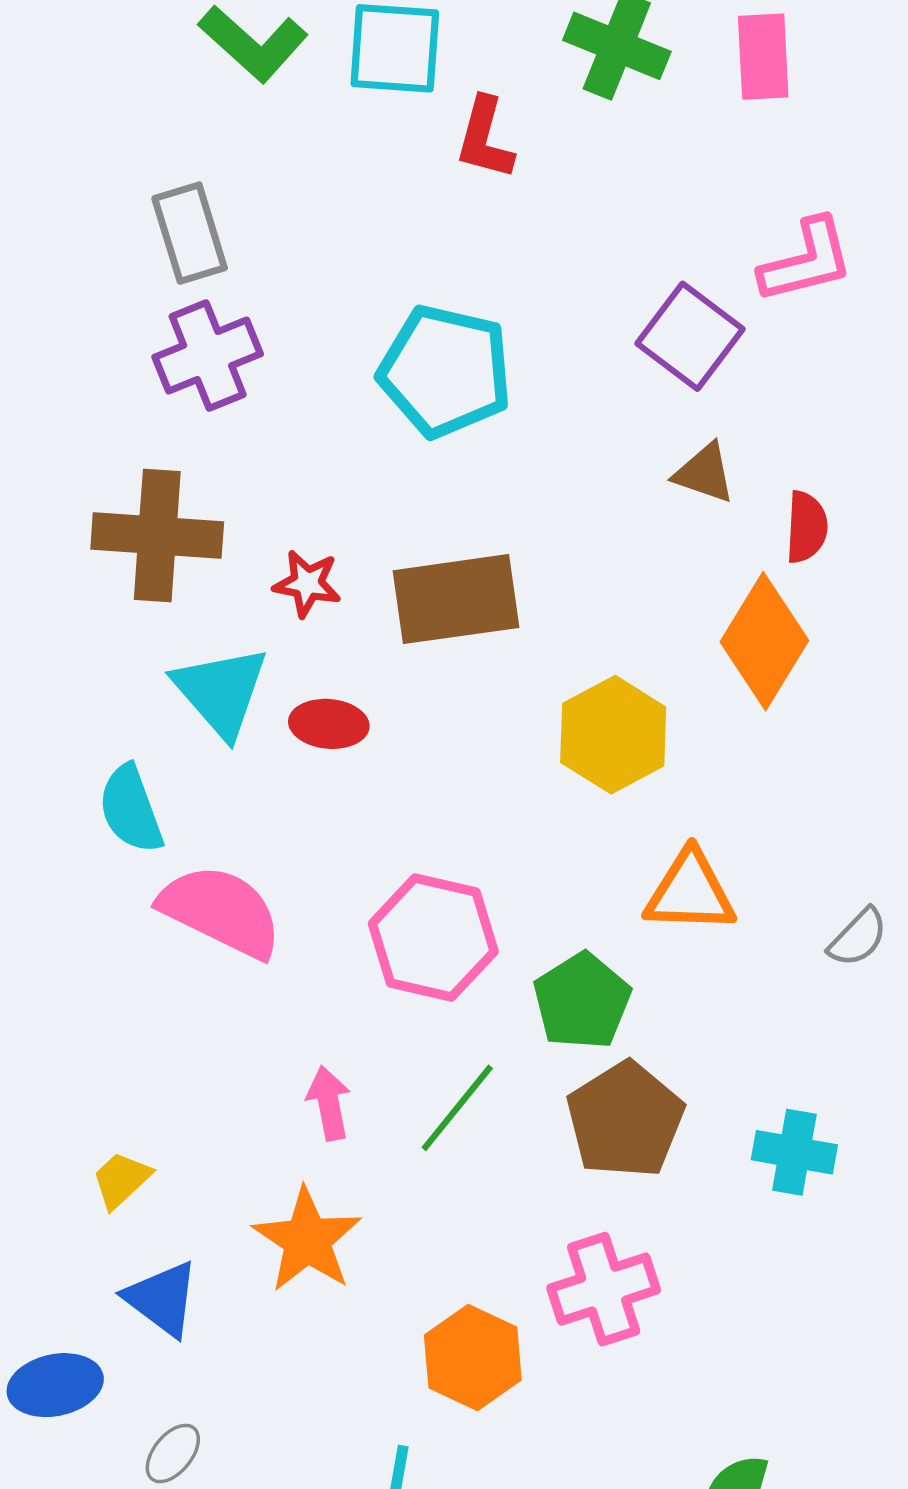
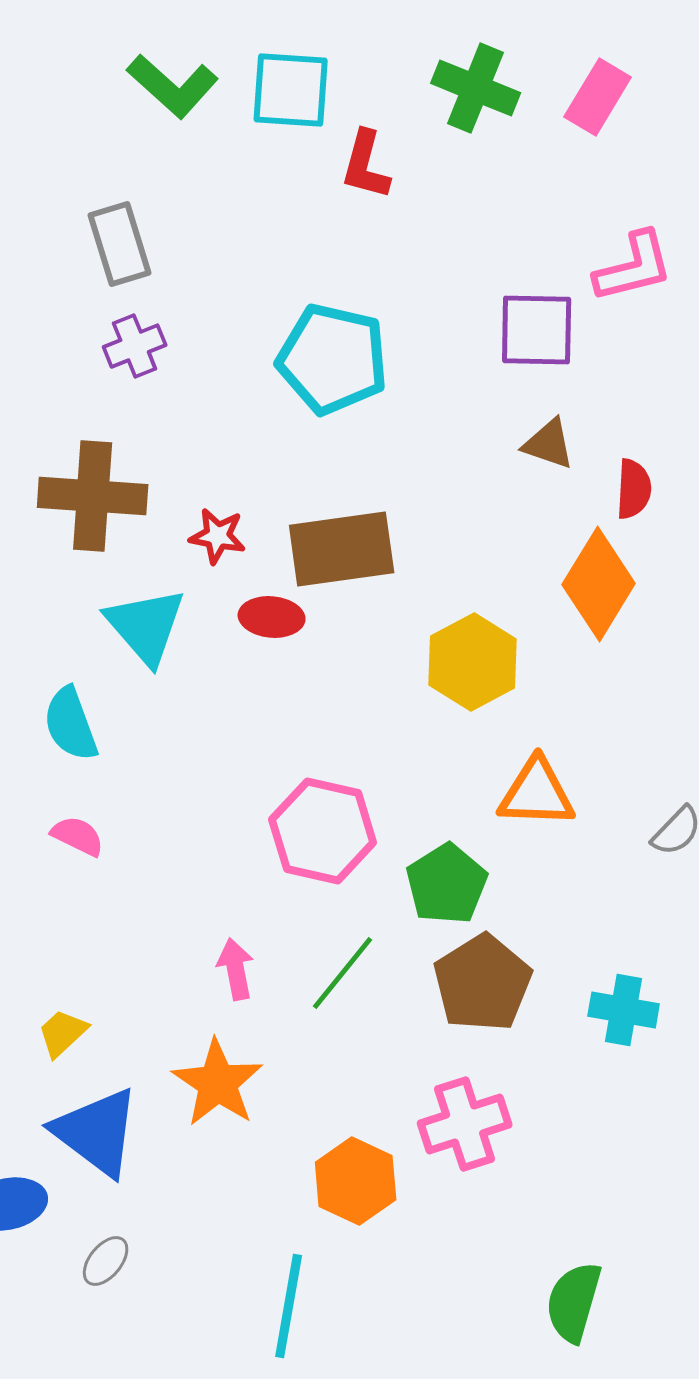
pink rectangle: (763, 57) -> (598, 97), turned 34
purple square: (690, 336) -> (537, 330), turned -36
purple cross: (208, 355) -> (135, 346), size x0.7
red ellipse: (329, 724) -> (272, 617), moved
pink semicircle: (221, 911) -> (78, 836), moved, size x0.5
blue triangle: (162, 1299) -> (97, 1132), size x1.4

